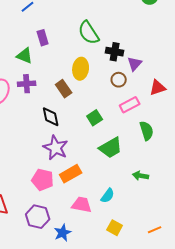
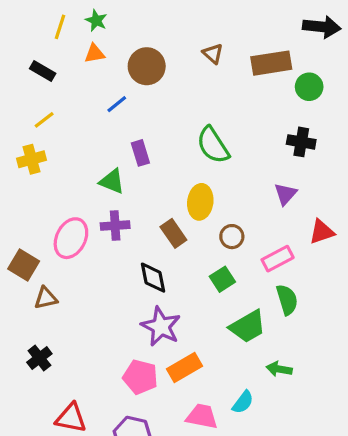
black cross: (115, 52) -> (301, 142), moved
brown circle: (119, 80) -> (232, 237), moved
green semicircle: (147, 131) -> (287, 300), moved
green arrow: (141, 176) -> (279, 369), moved

